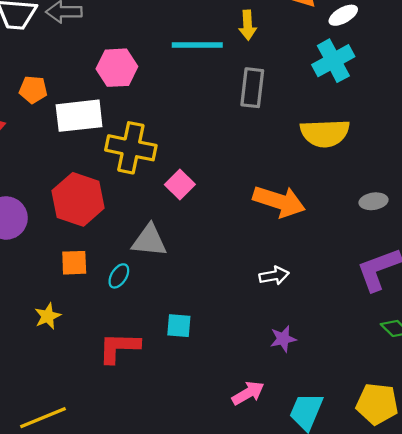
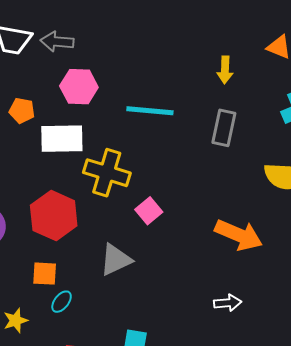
cyan line: (197, 45) -> (150, 111), moved
pink hexagon: (117, 68) -> (79, 87), moved
gray triangle: (149, 241) -> (116, 260), turned -36
cyan ellipse: (119, 276) -> (62, 302), moved

